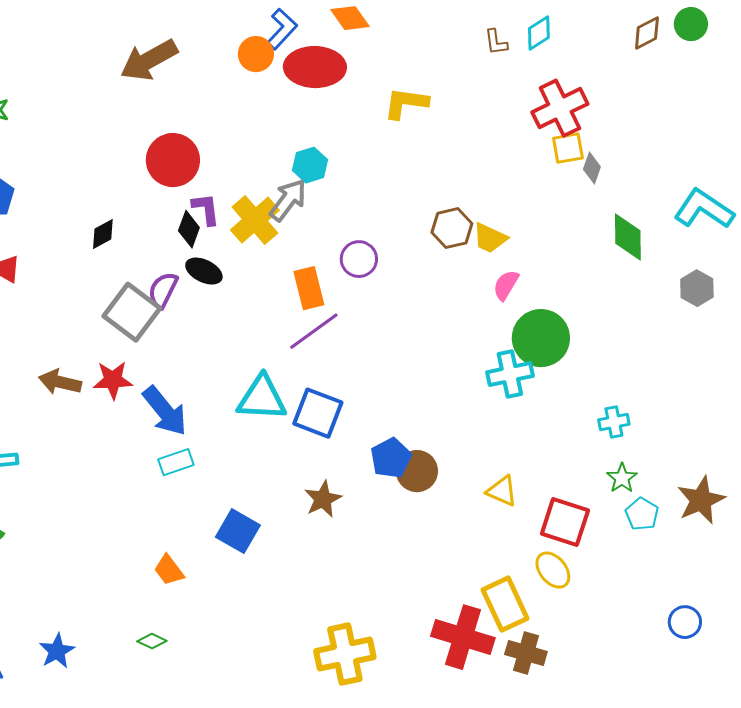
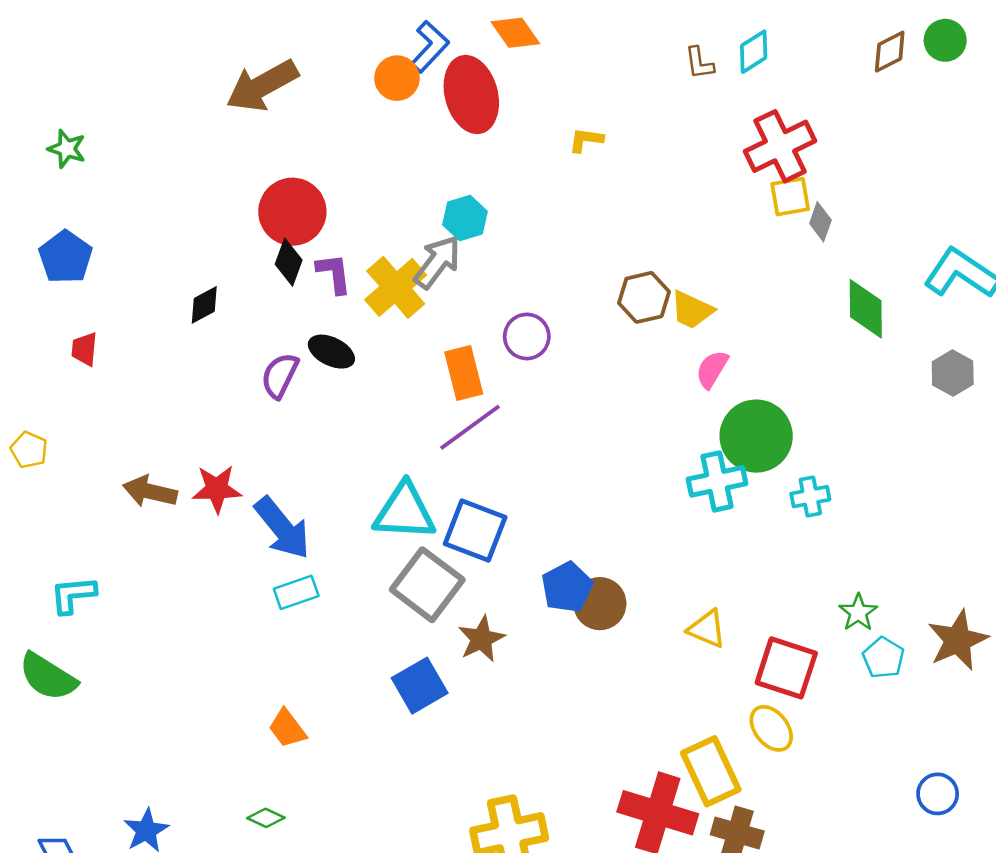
red ellipse: (315, 67) -> (471, 95), turned 74
yellow L-shape: (406, 103) -> (586, 140), size x0.6
black diamond: (189, 229) -> (289, 262), moved
gray square: (132, 312) -> (427, 585), moved
cyan cross: (614, 422) -> (810, 497), moved
blue square: (238, 531) -> (420, 686), moved, turned 30

